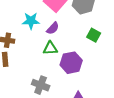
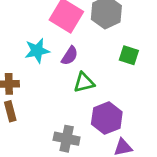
green triangle: (50, 48) -> (84, 82), moved
purple hexagon: (71, 63) -> (107, 118), moved

